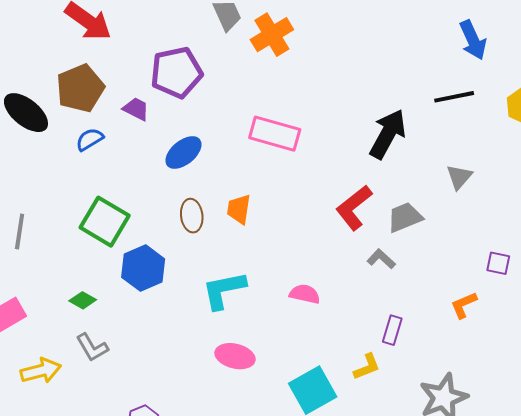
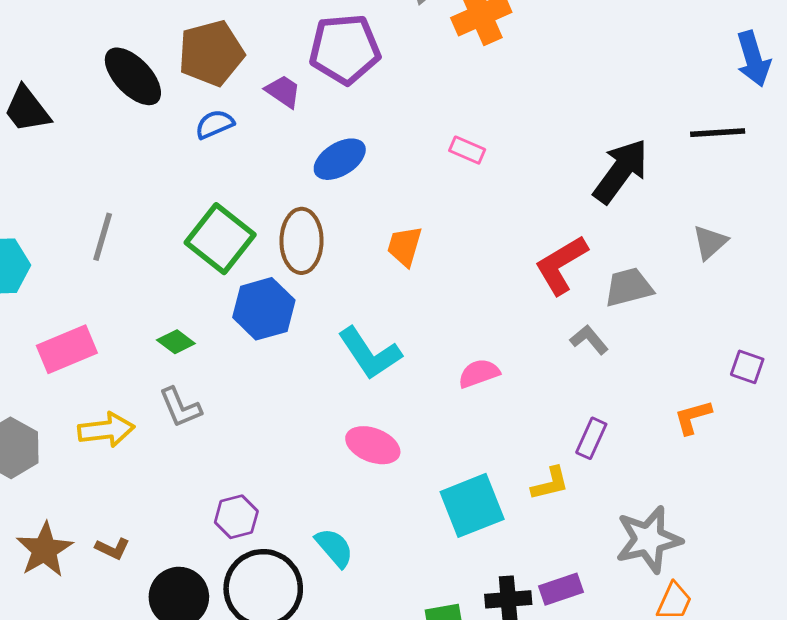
pink rectangle: (275, 134) -> (467, 150), size x0.5
brown ellipse: (192, 216) -> (301, 241), moved, size x1.4
cyan L-shape: (224, 290) -> (370, 353), turned -120
pink semicircle: (305, 294) -> (479, 373), turned -40

